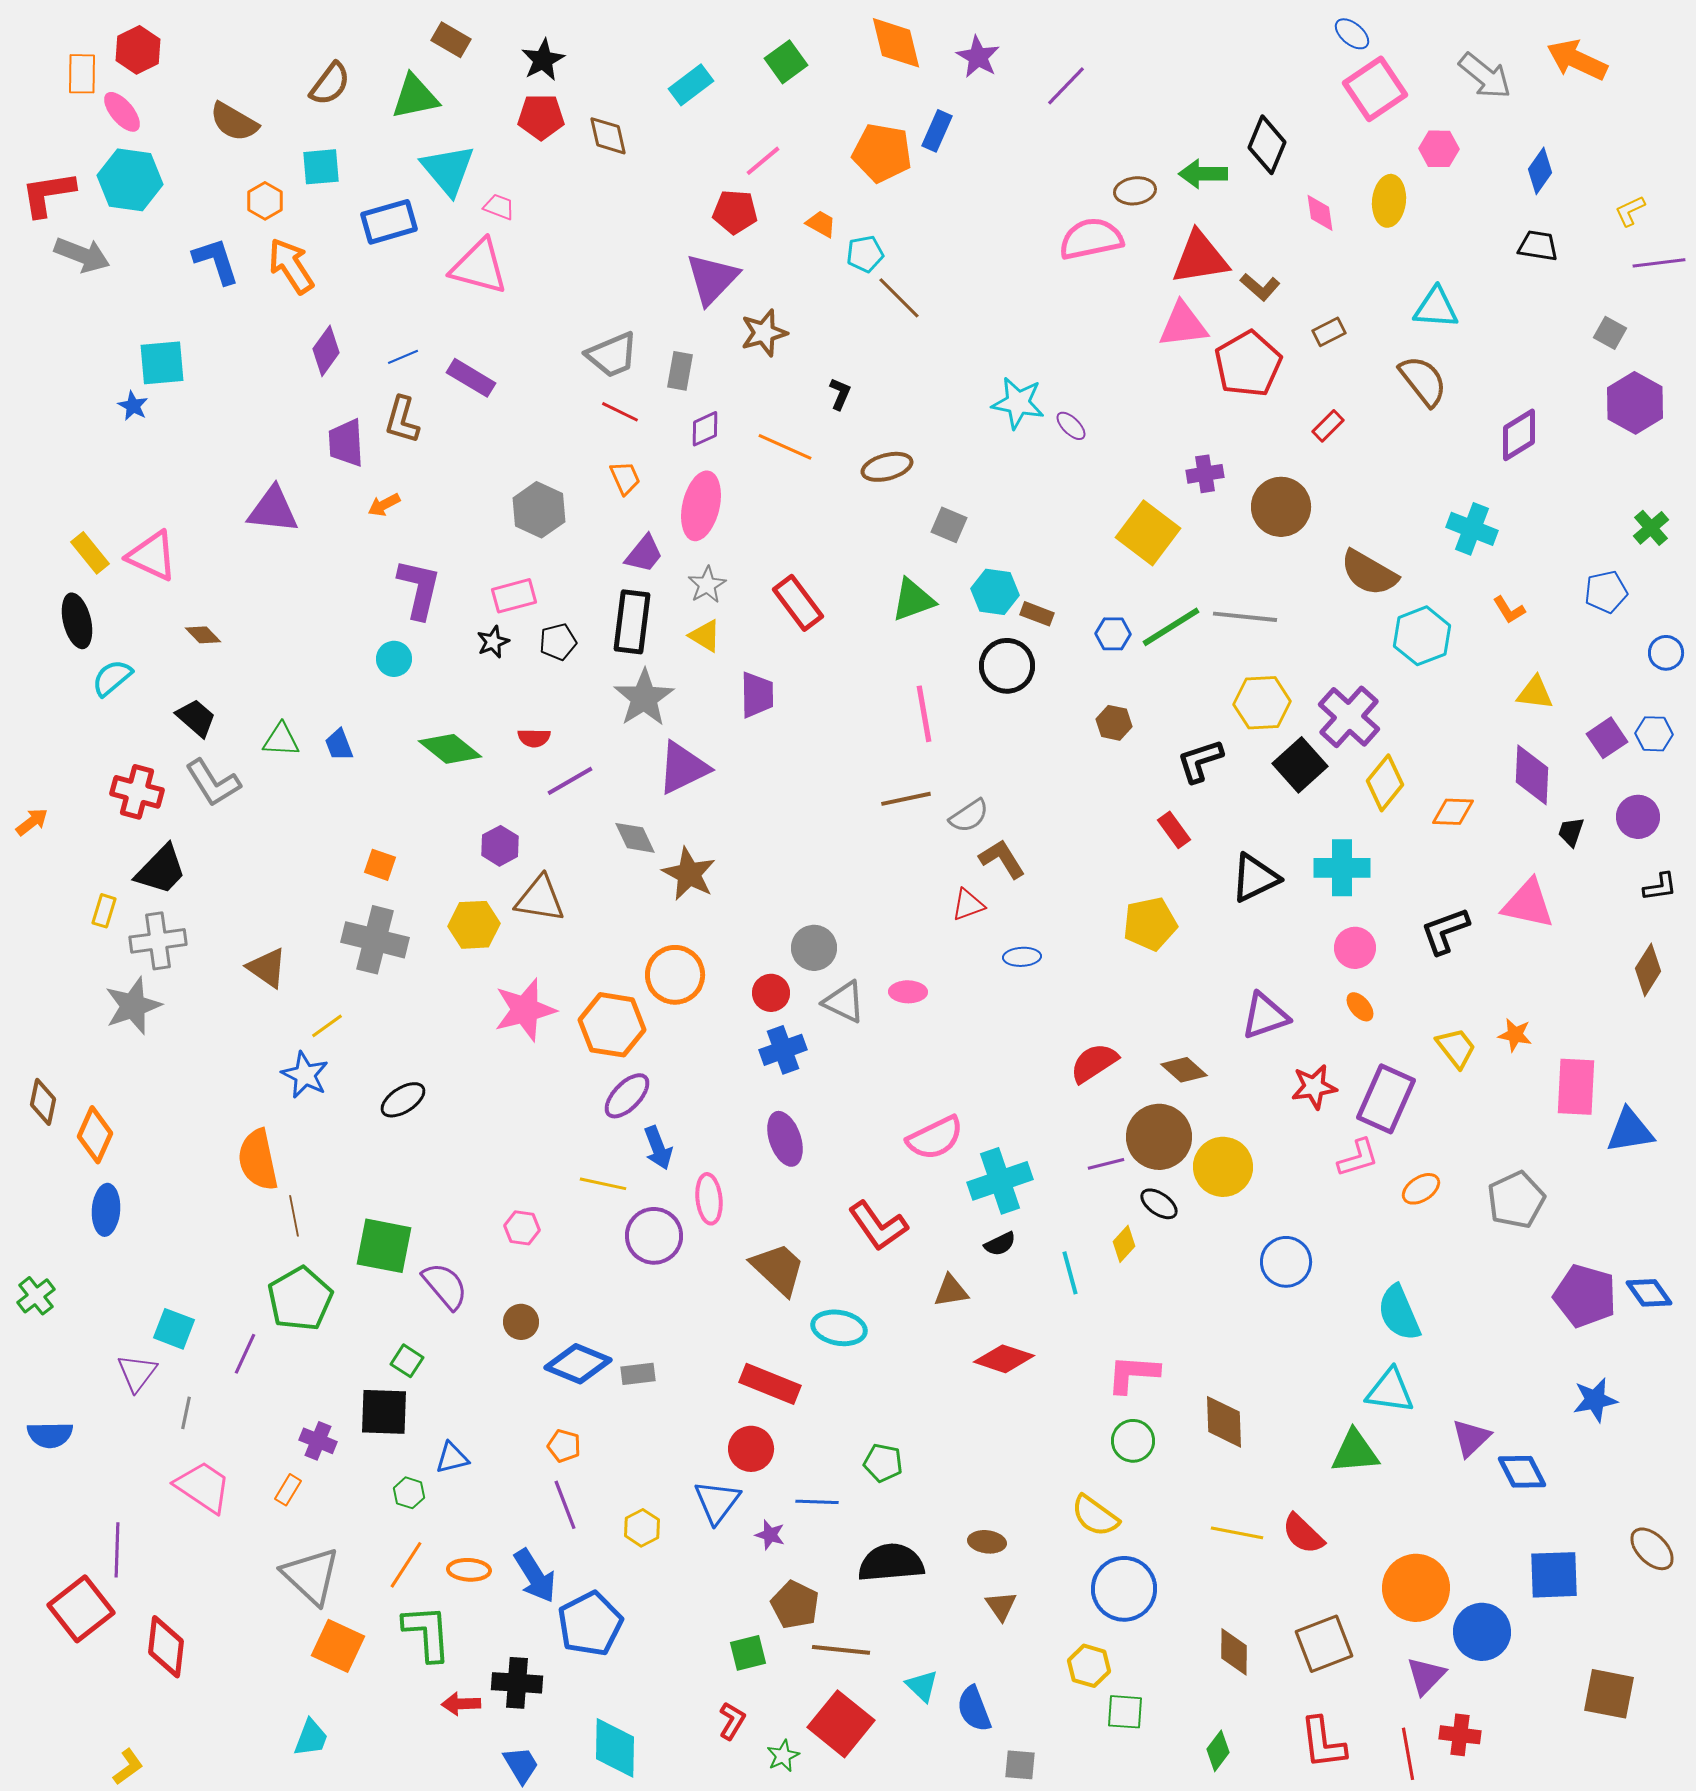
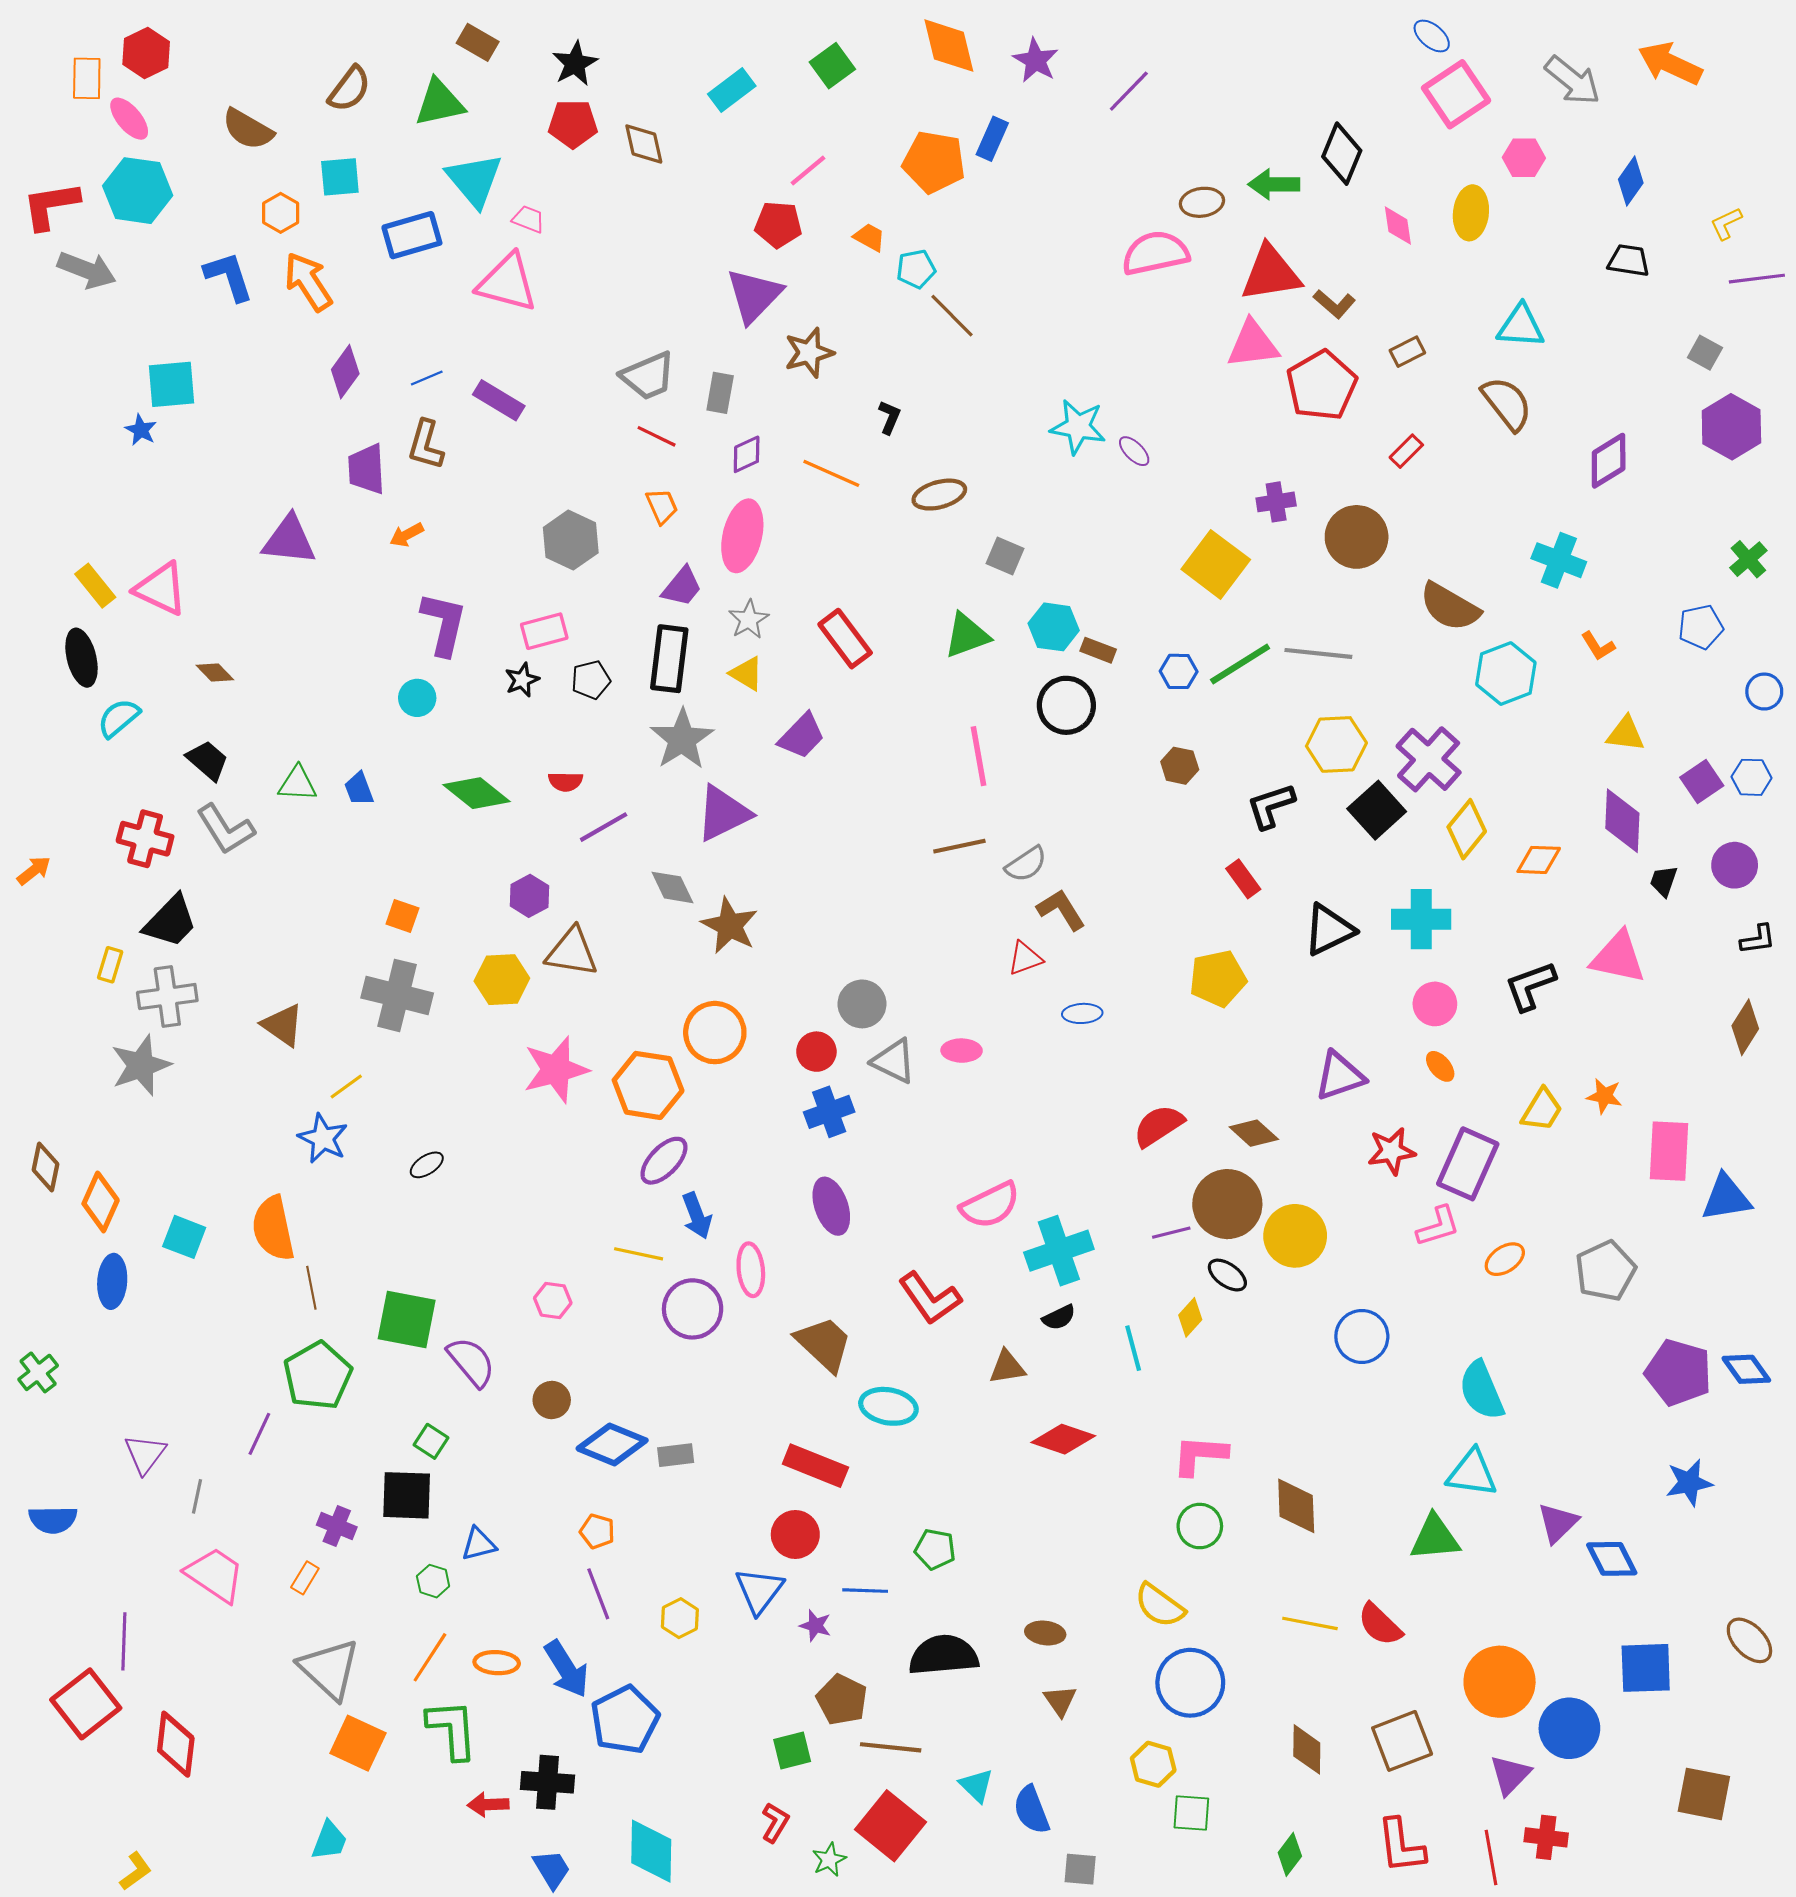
purple trapezoid: (757, 695) -> (802, 736), turned 45
yellow trapezoid: (1456, 1048) -> (1542, 1110), turned 69
black ellipse: (403, 1100) -> (427, 1165), size x0.7
cyan square: (174, 1329) -> (184, 1237), moved

